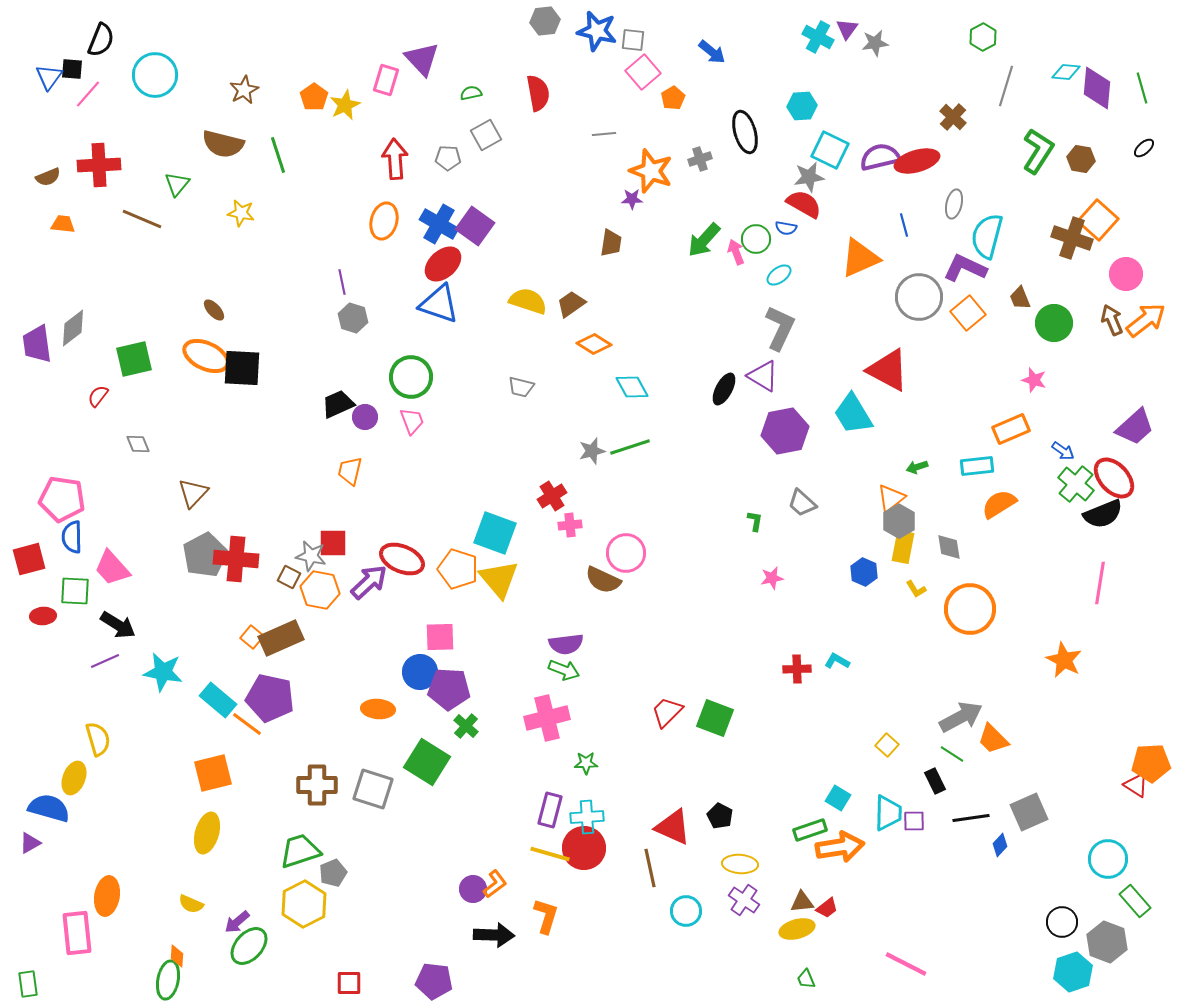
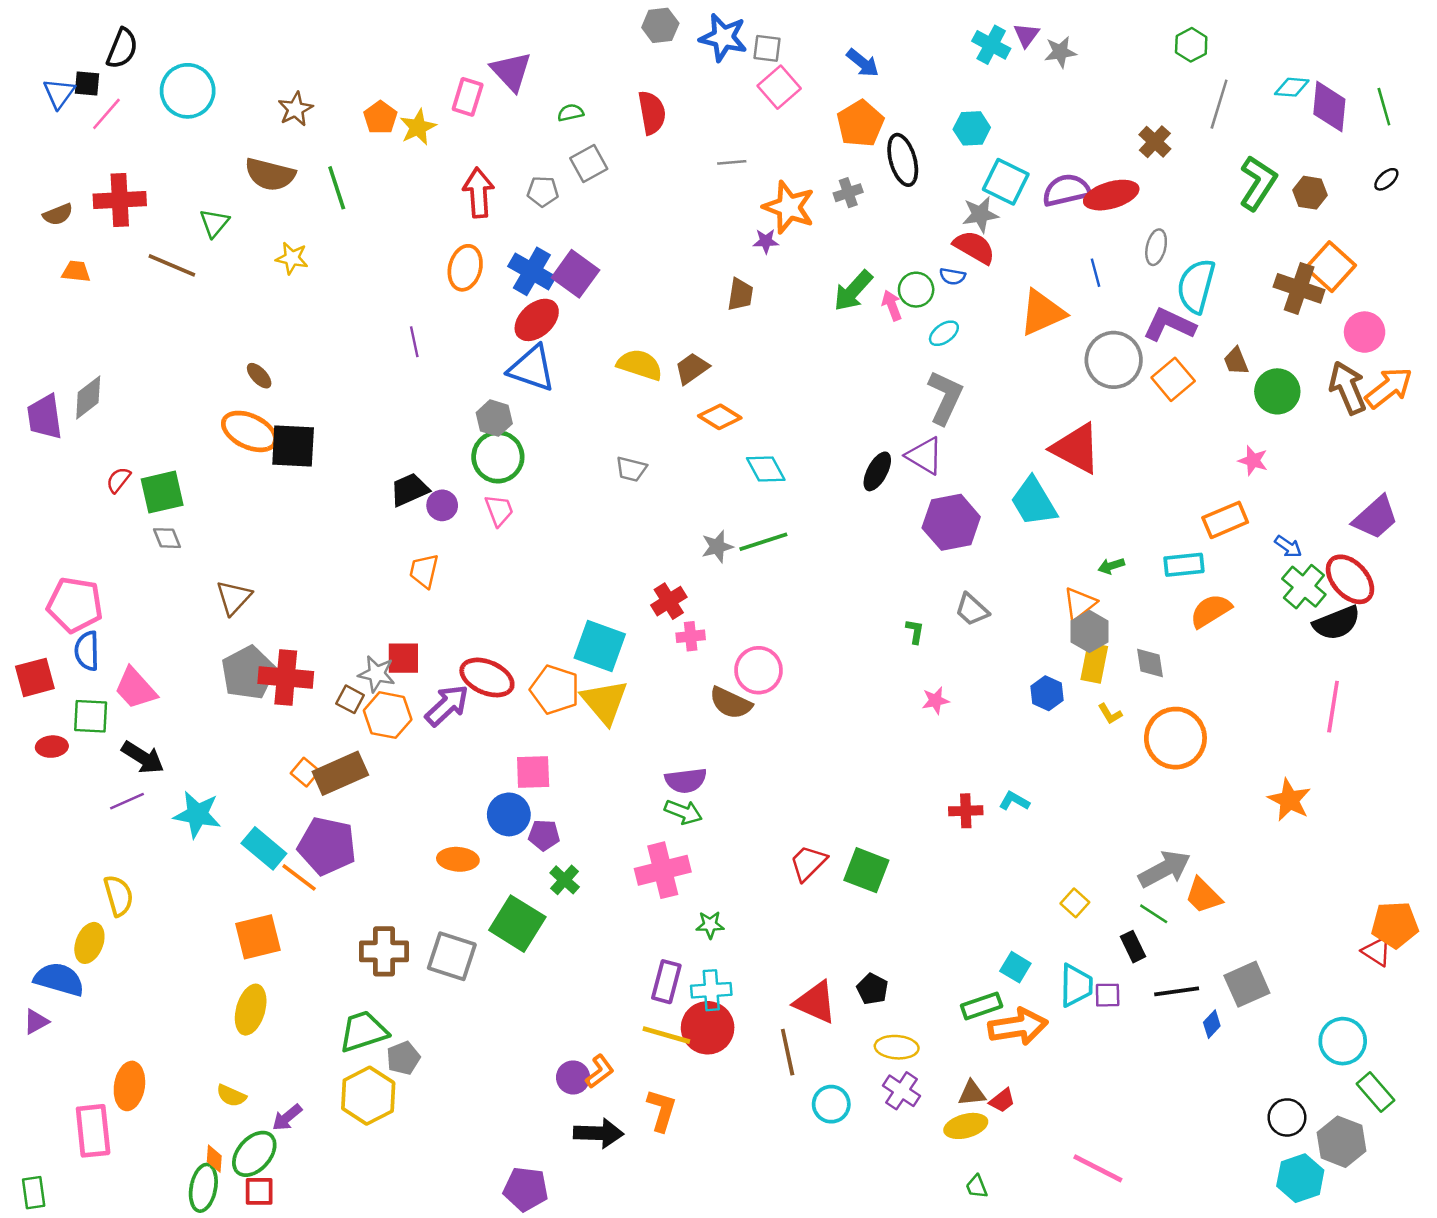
orange pentagon: (673, 98) -> (860, 124), moved, size x1.6
gray hexagon: (353, 318) -> (494, 418), moved
brown arrow: (1112, 320) -> (1348, 388), size x1.4
green square: (134, 359) -> (162, 492), moved
purple pentagon: (449, 689) -> (544, 835), size x0.6
green ellipse: (249, 946) -> (254, 1154), moved
red square: (349, 983) -> (259, 1191), moved

